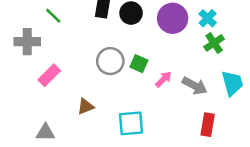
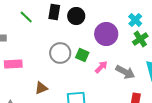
green line: (53, 16) -> (26, 17), moved
purple circle: (173, 18) -> (106, 34), moved
pink rectangle: (49, 75) -> (13, 64), turned 42

